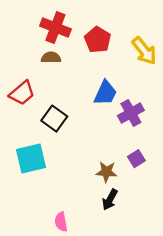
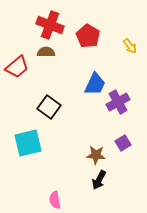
yellow arrow: (144, 51) -> (130, 46), size x0.6
red trapezoid: (22, 93) -> (17, 67), moved

